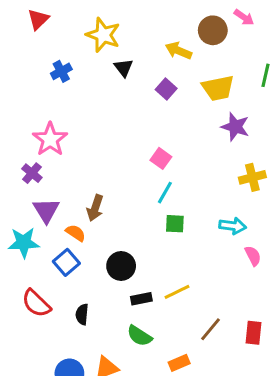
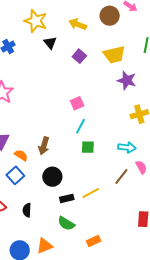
yellow arrow: (178, 51) -> (78, 24), moved
pink square: (161, 158) -> (77, 103), turned 32
brown arrow: (95, 208) -> (44, 146), moved
brown line: (211, 329) -> (121, 176), moved

